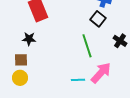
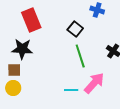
black square: (98, 19) -> (75, 29), moved
black star: (29, 39) -> (22, 49), size x1.5

